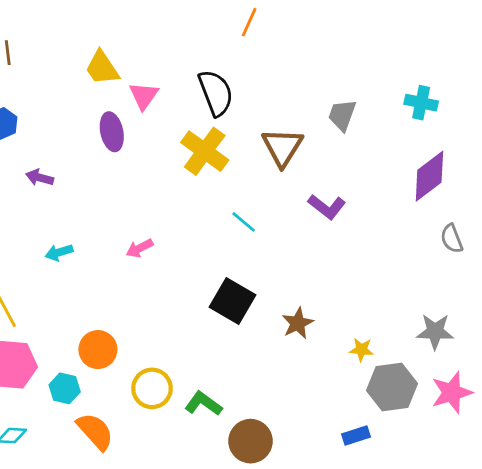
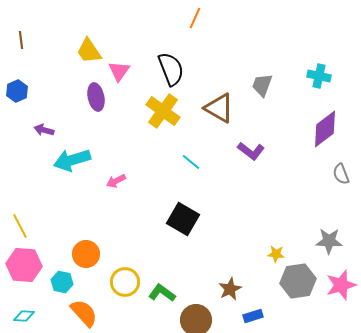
brown triangle: (282, 147) -> (219, 108), turned -32
cyan arrow: (59, 252) -> (72, 160), moved, size x1.8
brown star: (298, 323) -> (230, 289), moved
blue rectangle: (356, 436) -> (253, 316), moved

